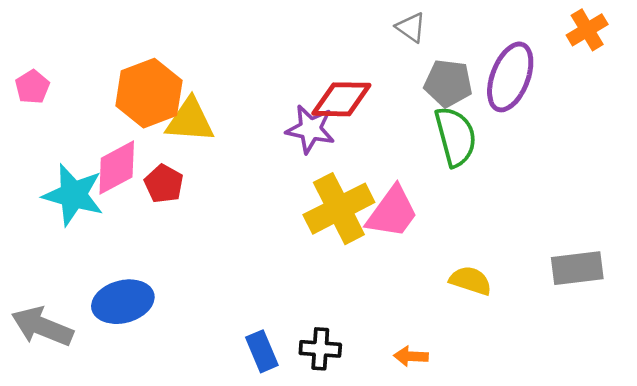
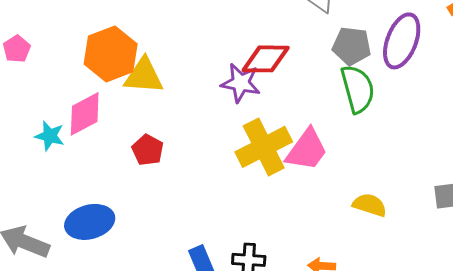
red pentagon: (164, 184) -> (148, 150), moved
cyan star: (73, 195) -> (50, 136), size x0.6

